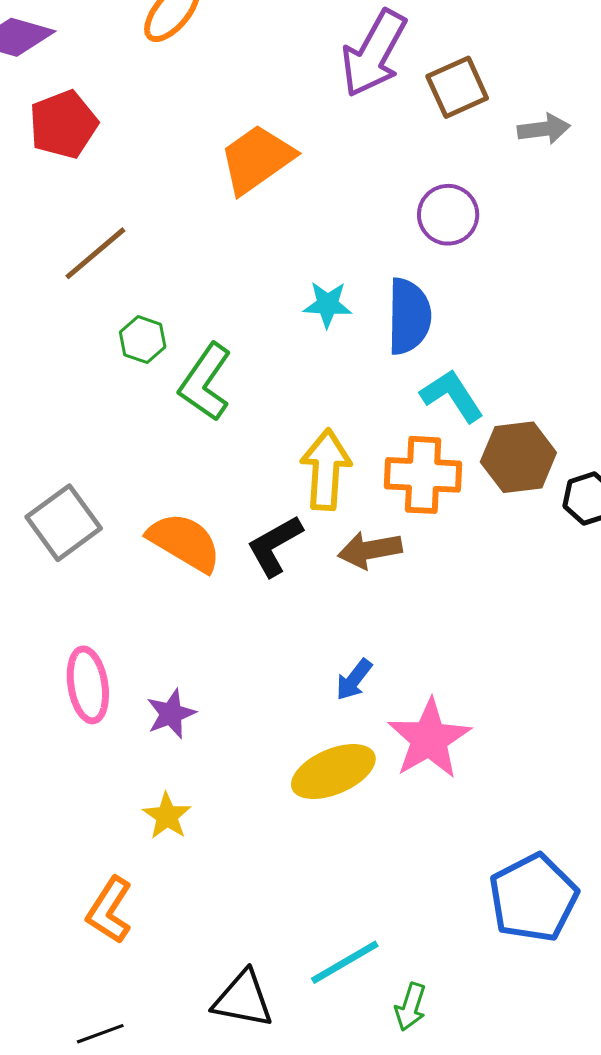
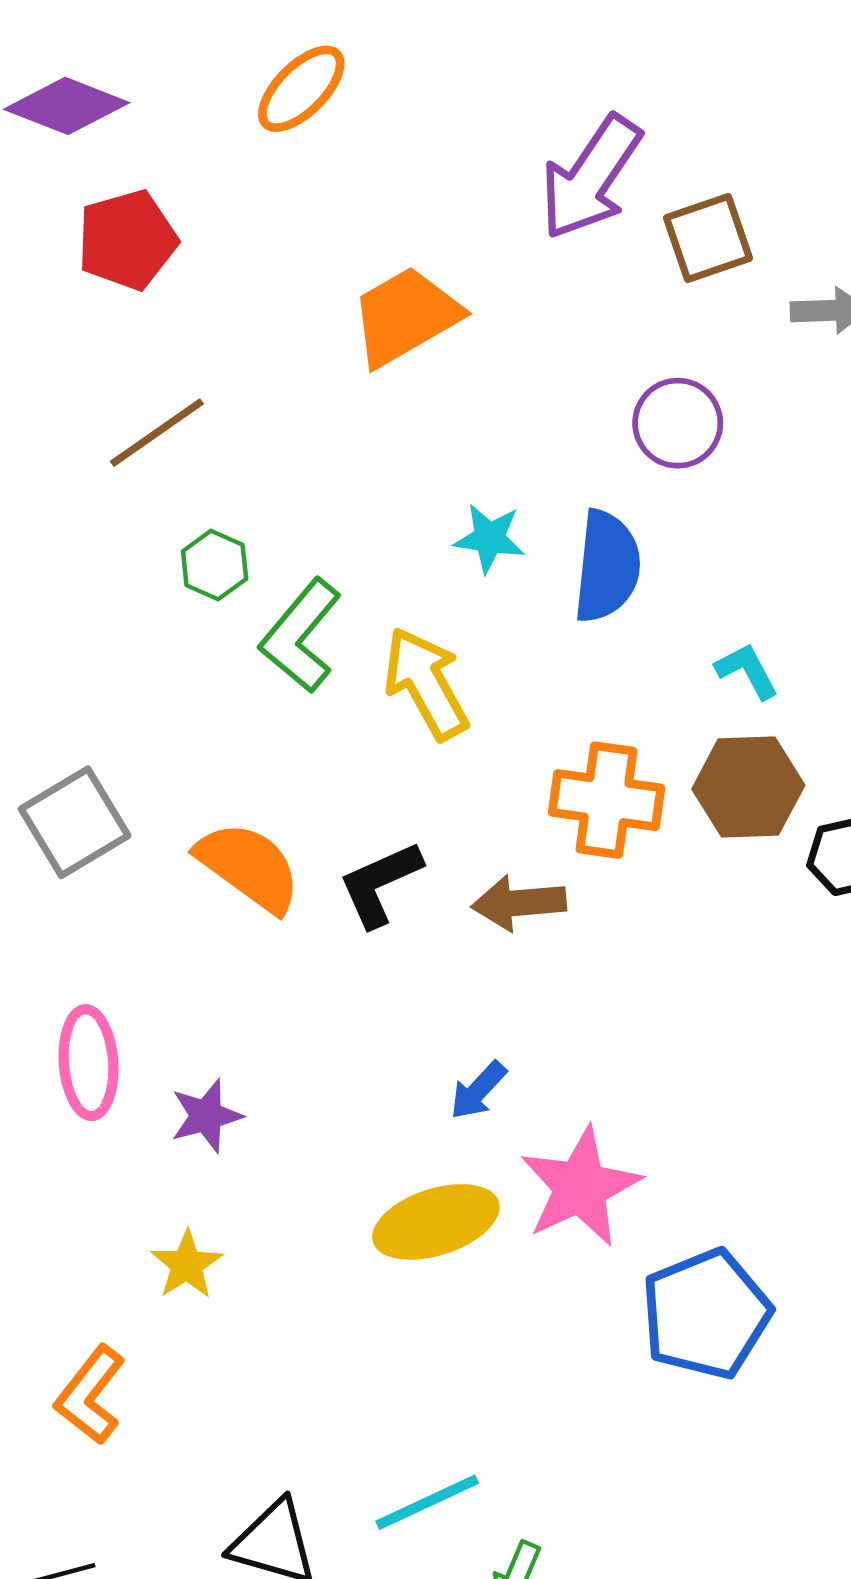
cyan L-shape: (452, 396) -> (747, 671), moved, size x0.7
yellow arrow: (326, 470) -> (426, 683), moved, turned -38
blue pentagon: (533, 898) -> (706, 1314), moved

